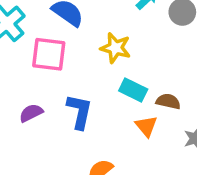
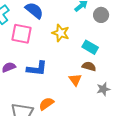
cyan rectangle: (133, 90) -> (90, 47), moved
blue L-shape: (79, 112) -> (37, 68), turned 80

